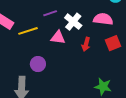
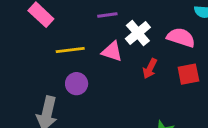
yellow line: (28, 31) -> (70, 50), moved

